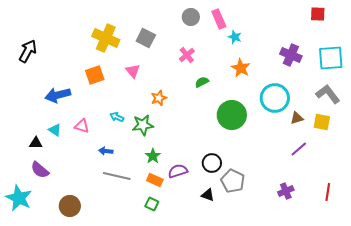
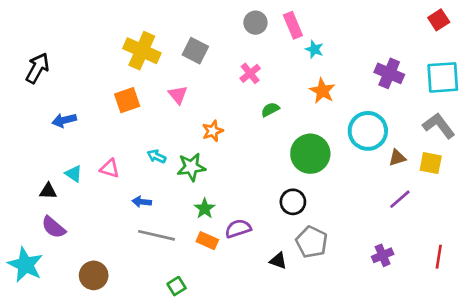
red square: (318, 14) -> (439, 20), moved, turned -35
blue arrow: (58, 95) -> (64, 120), moved, size x0.7
black circle: (212, 163) -> (293, 202), moved
green square: (152, 204) -> (177, 286), moved, turned 32

